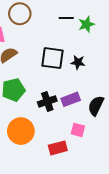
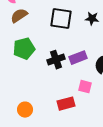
black star: (78, 62) -> (92, 19), moved
orange circle: (21, 131) -> (25, 110), moved, size x0.6

